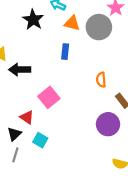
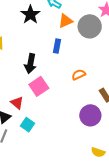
orange triangle: (72, 23) -> (66, 21), turned -42
black arrow: (20, 70) -> (30, 64), moved, turned -84
orange semicircle: (101, 80) -> (79, 75), moved, turned 64

